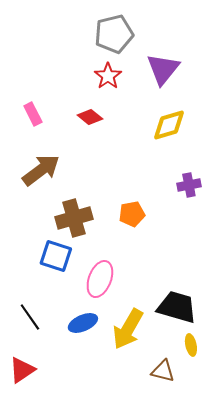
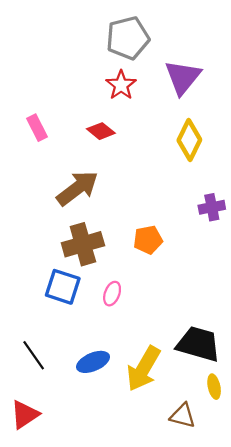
yellow diamond: (169, 125) -> (189, 140), turned -48
brown arrow: (41, 170) -> (77, 188), moved
pink ellipse: (100, 279) -> (112, 294), moved, size x0.6

